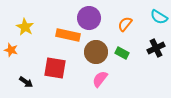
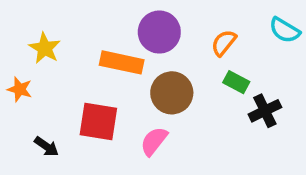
black cross: (156, 48) -> (265, 111), moved
green rectangle: (122, 53) -> (236, 82), moved
pink semicircle: (100, 79) -> (154, 141), moved

